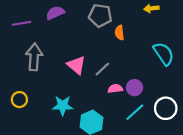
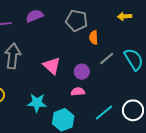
gray line: (102, 69) -> (107, 58), moved
purple circle: (134, 88) -> (82, 72), moved
pink semicircle: (115, 89) -> (78, 92), moved

